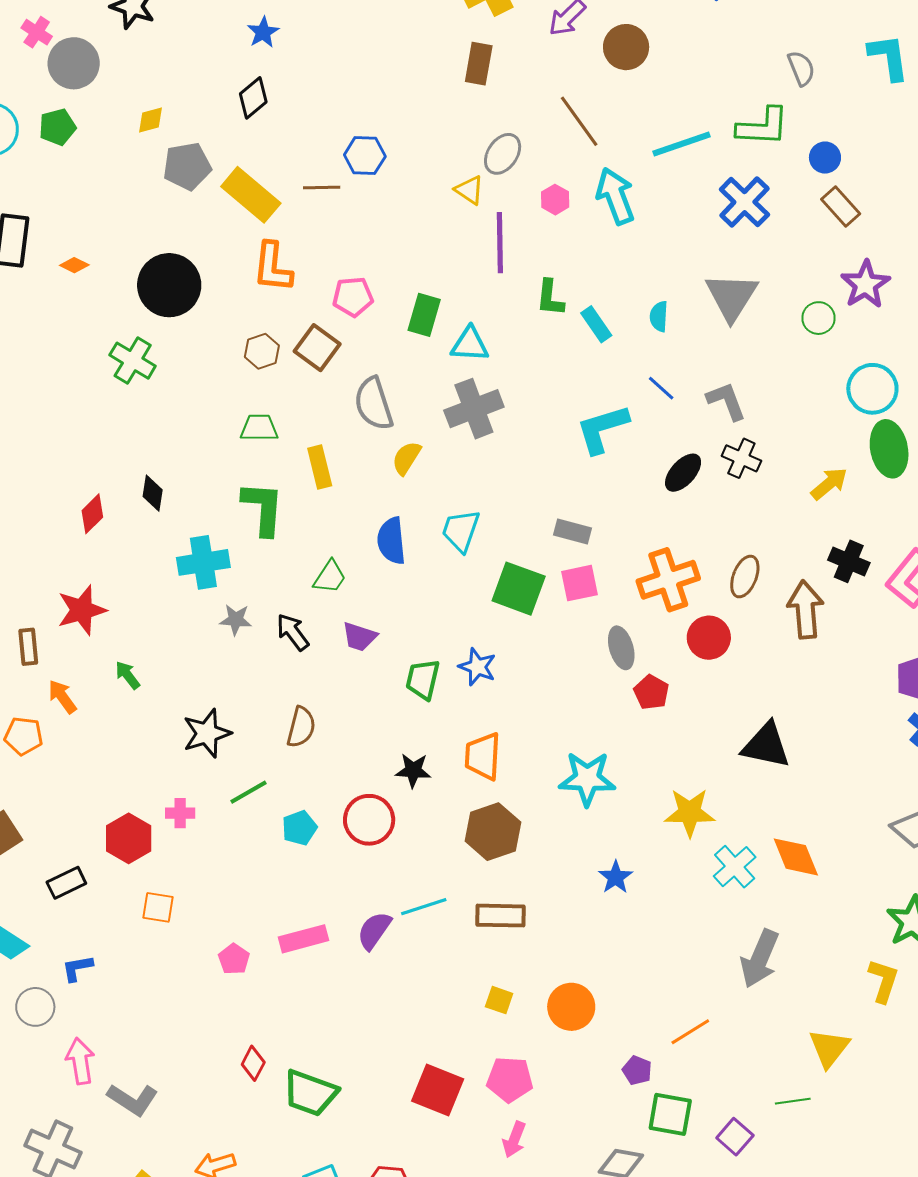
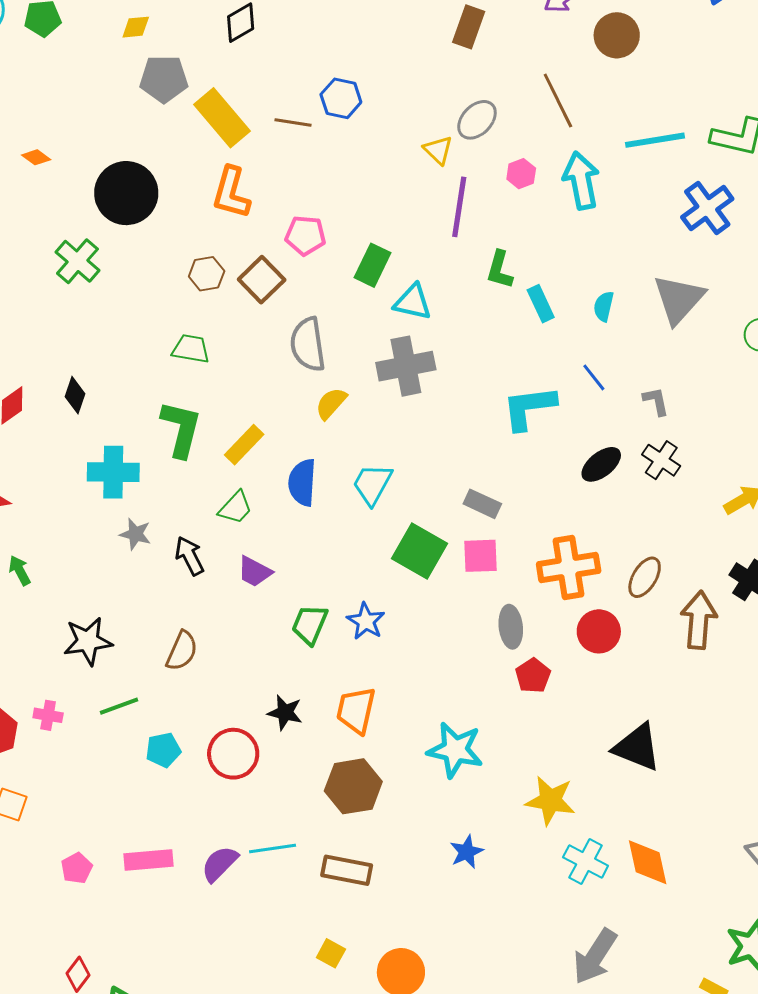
gray L-shape: (726, 401) -> (656, 401), size x0.7
yellow rectangle: (320, 467) -> (244, 445), moved, turned 48
cyan cross: (735, 867) -> (586, 861), turned -30

